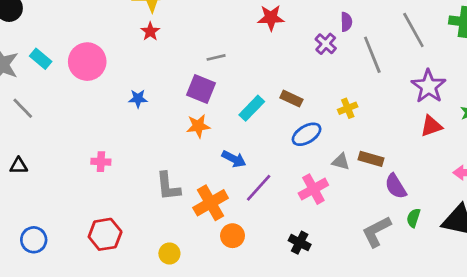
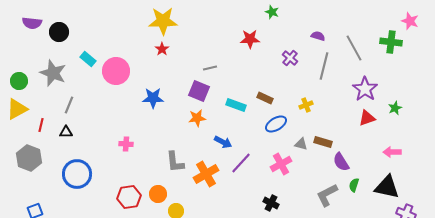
purple semicircle: (346, 22) -> (318, 36), moved, turned -72
gray line: (372, 55) -> (324, 66), turned 36
cyan rectangle: (41, 59) -> (88, 59), moved
blue star: (138, 99) -> (153, 98), size x1.5
gray line: (23, 108) -> (69, 105), turned 66
cyan rectangle: (252, 108) -> (236, 105), turned 66
black triangle: (19, 166) -> (66, 132), moved
orange circle: (232, 236) -> (158, 194), moved
blue circle: (34, 240) -> (77, 174), moved, size x1.5

